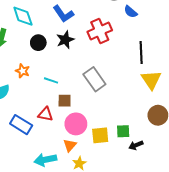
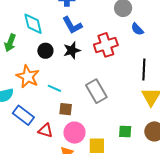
orange star: (23, 71) -> (28, 77), size x1.6
red triangle: (45, 114) -> (45, 131), moved
blue rectangle: (21, 125) -> (23, 115), moved
green square: (123, 131) -> (125, 131), moved

